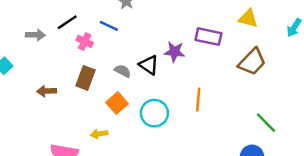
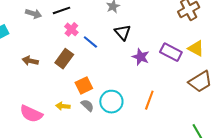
yellow triangle: (248, 18) -> (196, 48), moved
blue line: (109, 26) -> (90, 42), moved
black triangle: (149, 65) -> (123, 32), moved
gray semicircle: (123, 71) -> (87, 105), moved

